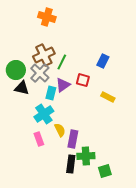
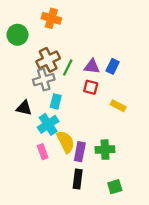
green circle: (16, 70) -> (17, 35), moved
gray cross: (40, 73) -> (44, 80), turned 30
purple triangle: (63, 85) -> (92, 66), moved, turned 42
black triangle: (22, 88) -> (24, 108), moved
yellow semicircle: (60, 130) -> (66, 142), size x1.5
green cross: (86, 156) -> (105, 150), moved

